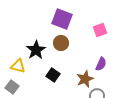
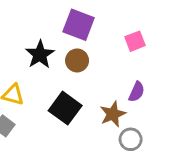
black star: (36, 50) -> (40, 55), moved
black square: (53, 75) -> (65, 108), size x1.5

